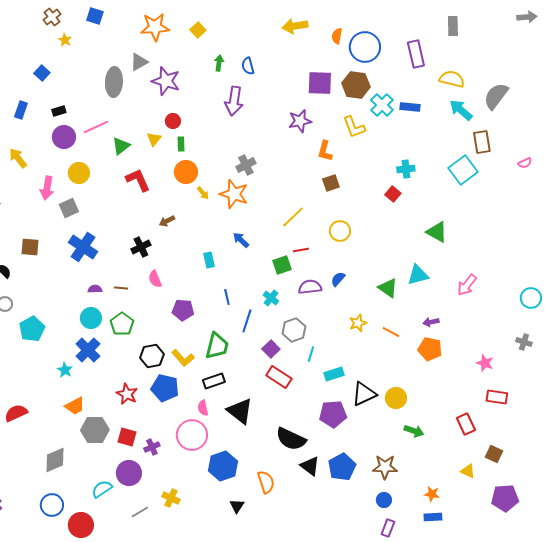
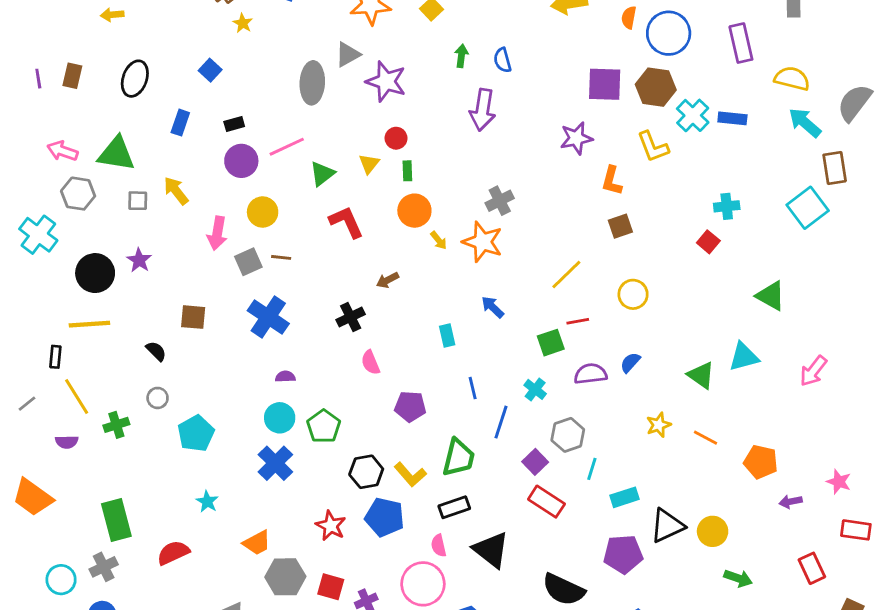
brown line: (121, 288) -> (281, 257), moved
purple arrow: (431, 322) -> (791, 502), moved
cyan star: (65, 370) -> (207, 502), moved

